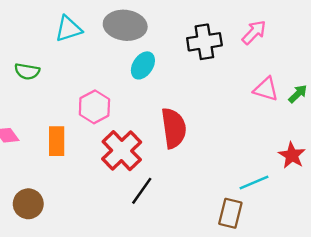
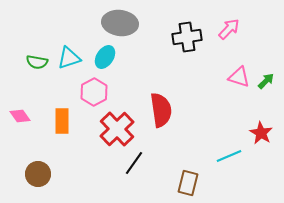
cyan triangle: (68, 29) -> (69, 58), moved
cyan ellipse: (143, 65) -> (105, 57), moved
brown rectangle: (230, 213) -> (188, 183), moved

